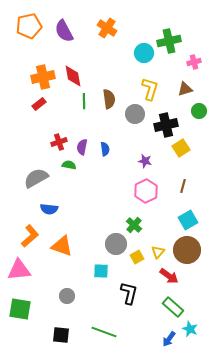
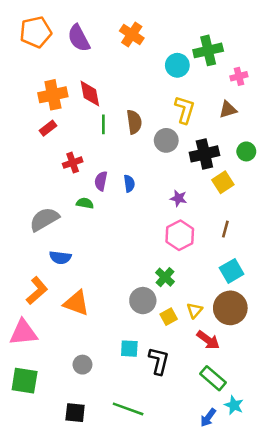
green circle: (199, 111) -> (246, 151), moved
red cross: (59, 142) -> (73, 163), moved
cyan square: (101, 271) -> (129, 349), moved

